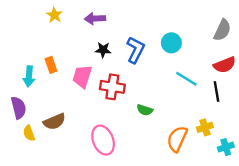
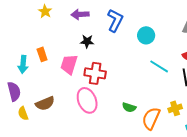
blue L-shape: (135, 50) -> (115, 20), moved
green semicircle: (145, 110) -> (129, 107), moved
pink ellipse: (103, 140) -> (87, 100), moved

